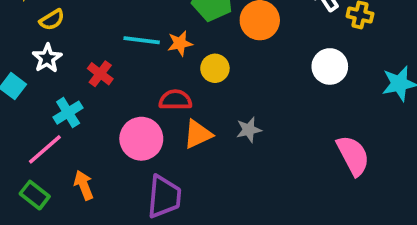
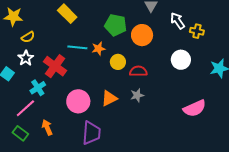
red cross: (100, 74) -> (55, 66), size x1.6
red semicircle: (175, 100) -> (138, 71), moved
pink semicircle: (353, 155) -> (195, 108), turned 95

